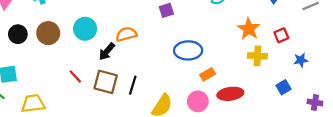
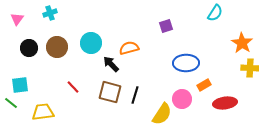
black arrow: (107, 52) -> (111, 64), turned 96
red line: (75, 76) -> (73, 87), moved
pink circle: (198, 101) -> (182, 99), moved

